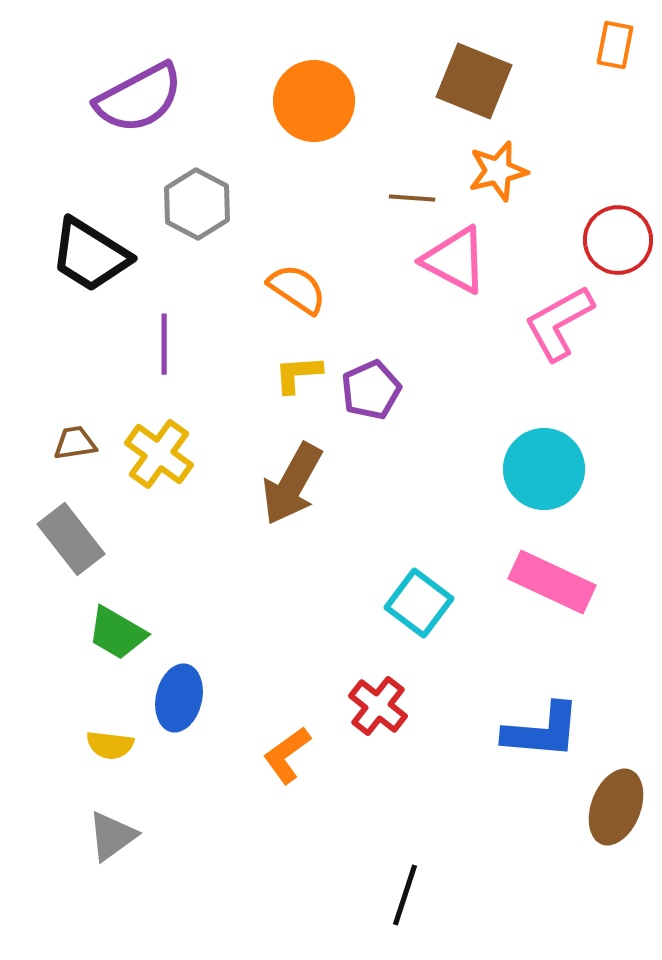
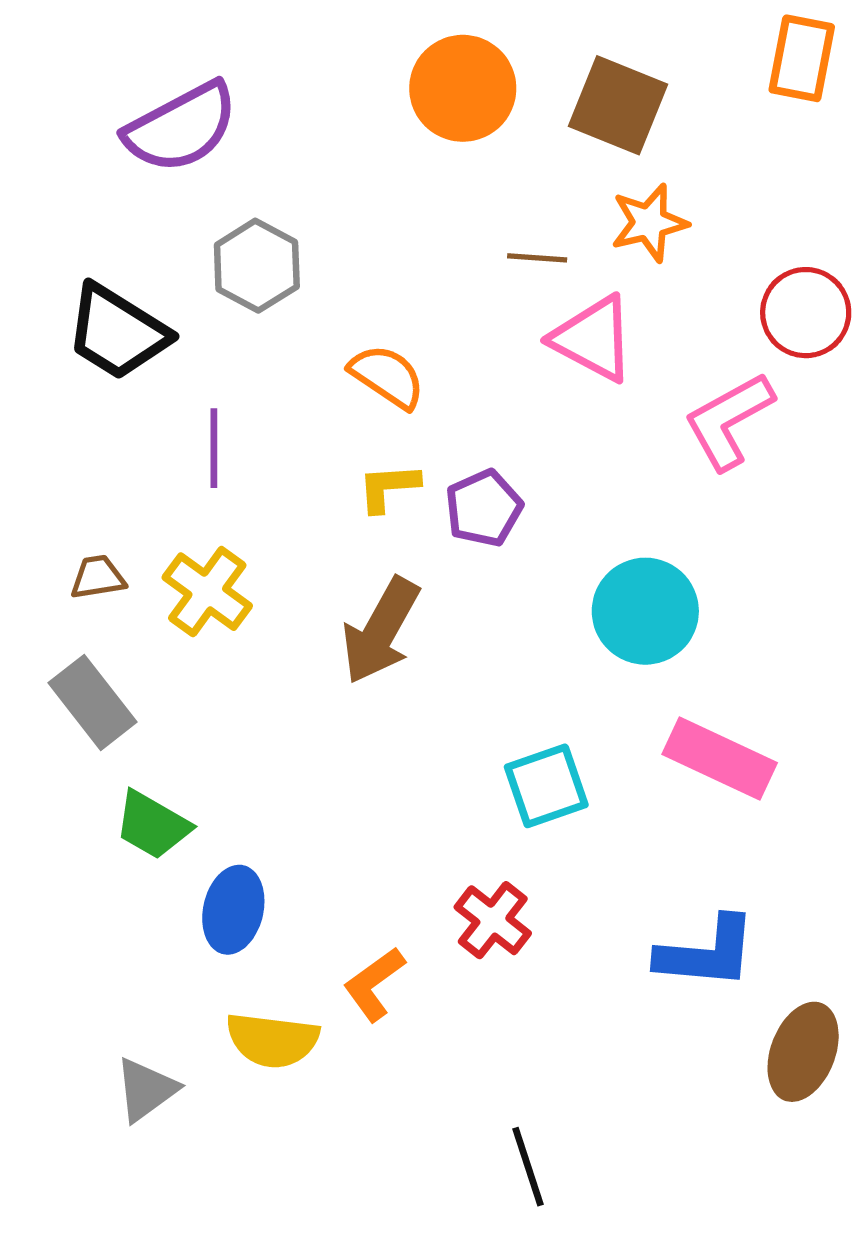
orange rectangle: (615, 45) -> (802, 58), size x1.4
orange circle: (314, 101) -> (463, 88), moved
cyan circle: (544, 469) -> (645, 611), moved
cyan square: (419, 603) -> (546, 786), turned 34
yellow semicircle: (110, 745) -> (272, 1040), moved, size x1.5
black line: (405, 895) -> (528, 1167), turned -36

